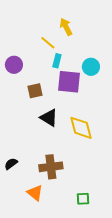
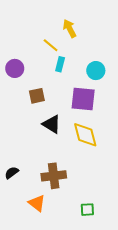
purple square: (69, 82) -> (83, 99), moved

